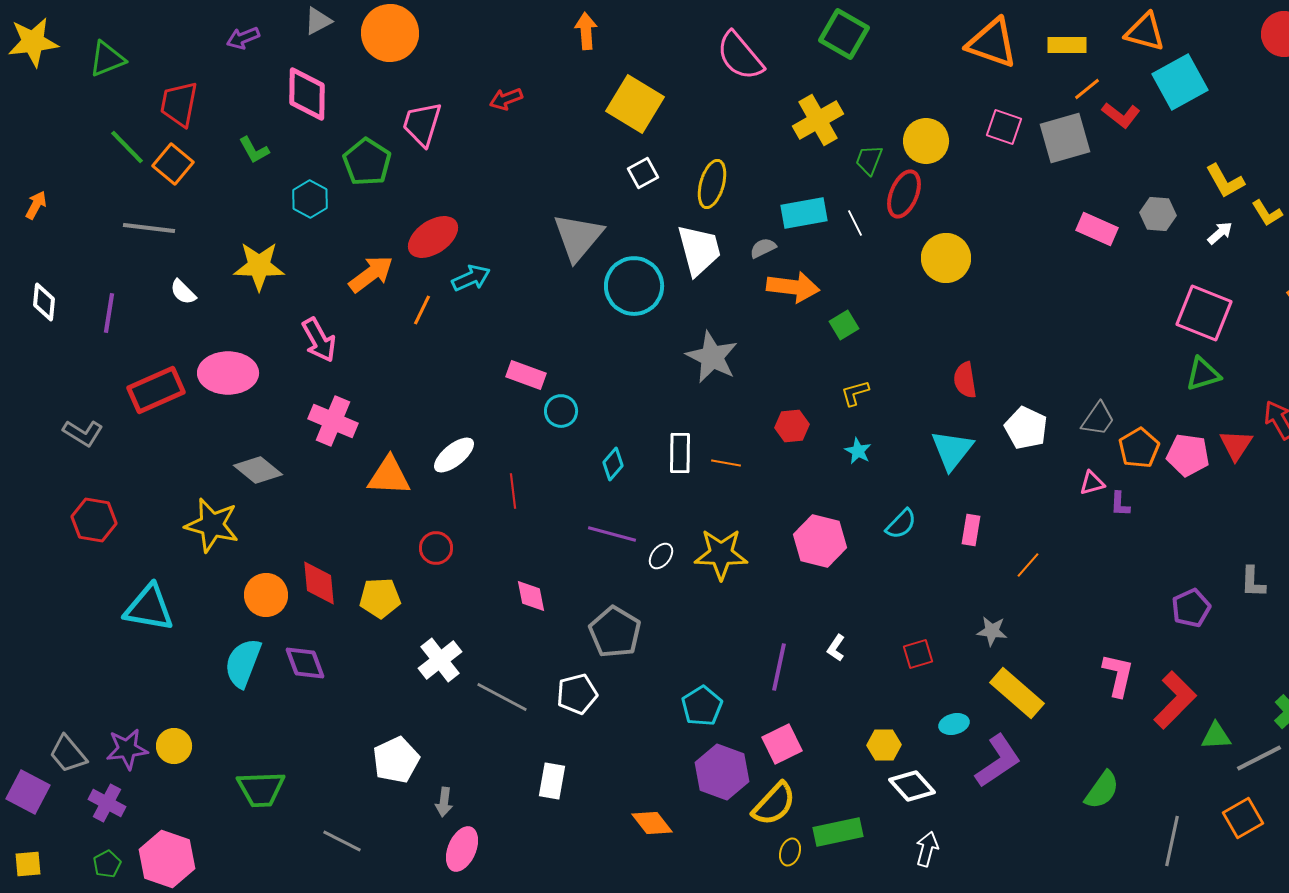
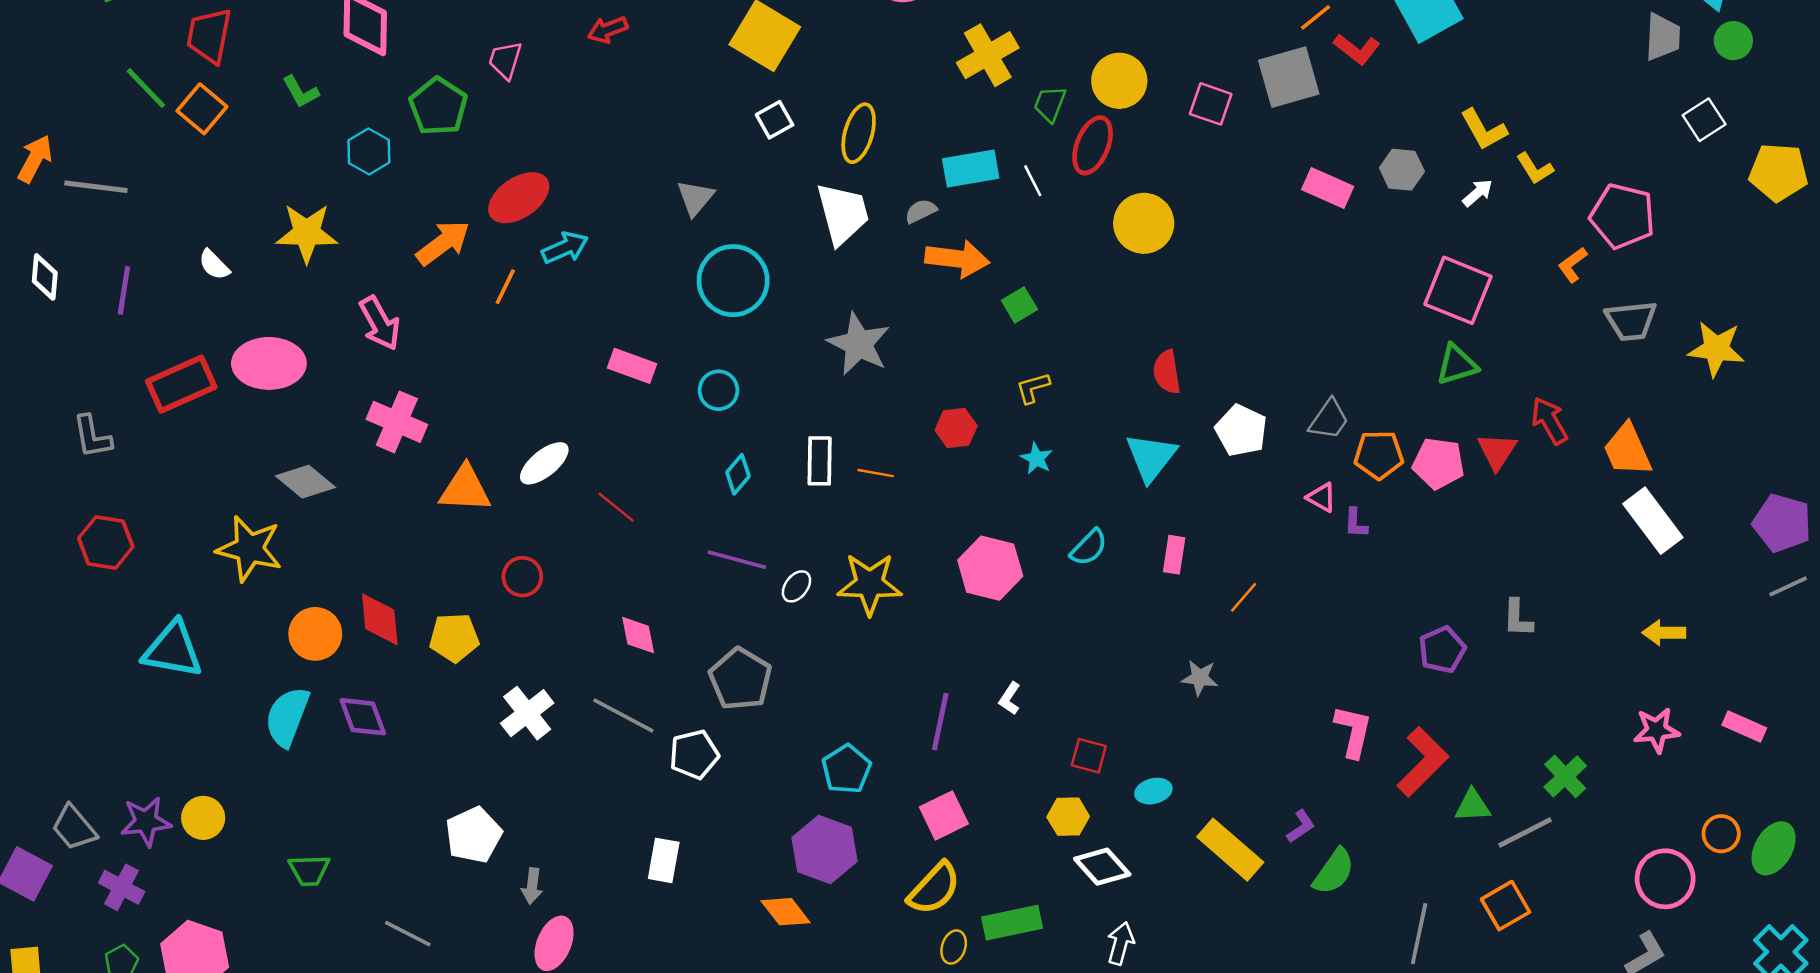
pink trapezoid: (422, 124) -> (505, 60), size x0.7
pink square: (1004, 127) -> (1211, 104), moved
orange arrow: (36, 205) -> (35, 159), size x1.4
gray line: (149, 228) -> (96, 187), moved
gray triangle: (578, 237) -> (695, 198), size x0.6
cyan circle: (634, 286) -> (733, 281), moved
cyan circle: (561, 411) -> (718, 390), moved
gray L-shape: (83, 433) -> (92, 437), turned 48
orange pentagon: (1139, 448) -> (1379, 455), turned 30
pink triangle: (1092, 483) -> (1322, 497), turned 44
red line: (513, 491) -> (616, 507), turned -44
red square: (918, 654) -> (1089, 756), moved, turned 32
yellow rectangle: (1017, 693) -> (1230, 850), moved
gray line: (502, 697) -> (623, 716), moved
purple L-shape: (998, 761) -> (1301, 826), moved, size x0.5
purple hexagon: (722, 772) -> (824, 850), moved
green trapezoid: (261, 789) -> (309, 870), size x0.7

